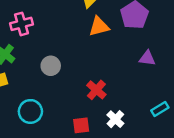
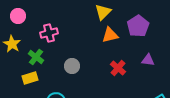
red cross: (96, 90) -> (118, 68), moved

